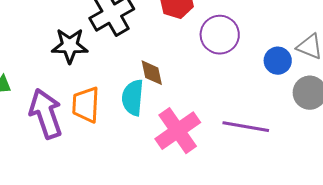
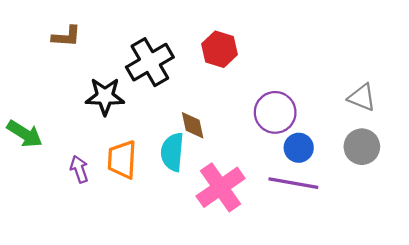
purple circle: (220, 35) -> (275, 112), moved
blue circle: (278, 61) -> (299, 148), moved
purple arrow: (46, 114) -> (79, 169), size x0.5

